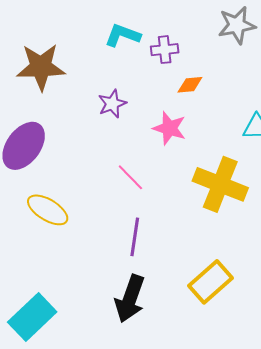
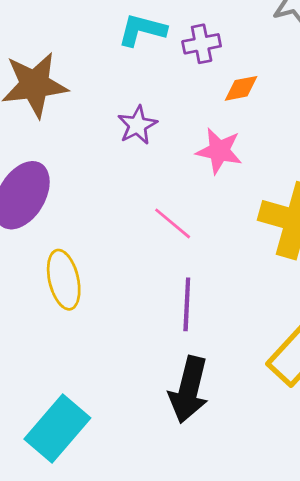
yellow ellipse: (48, 210) -> (64, 280), turned 51

